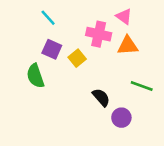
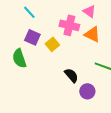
orange triangle: (128, 46) -> (92, 34), turned 30

